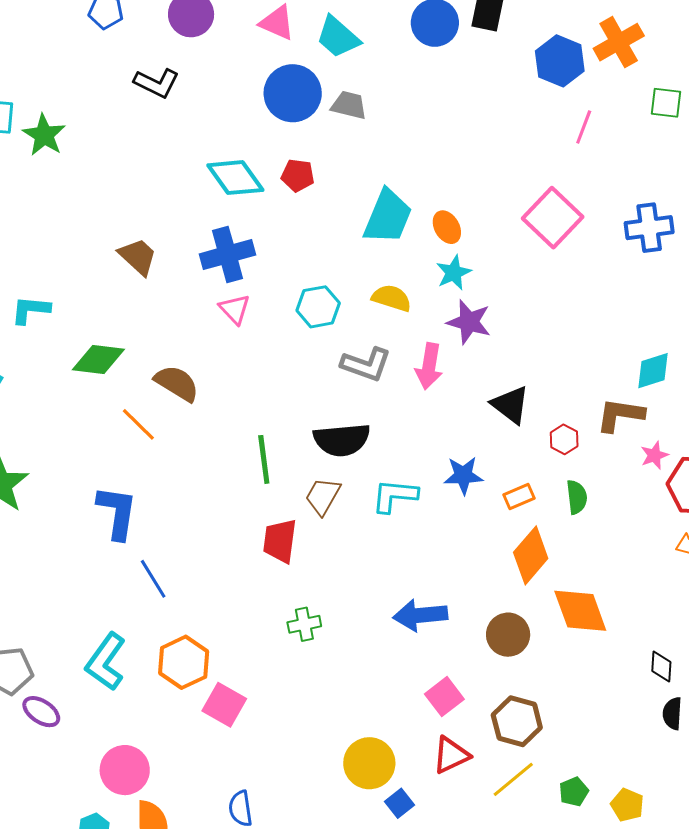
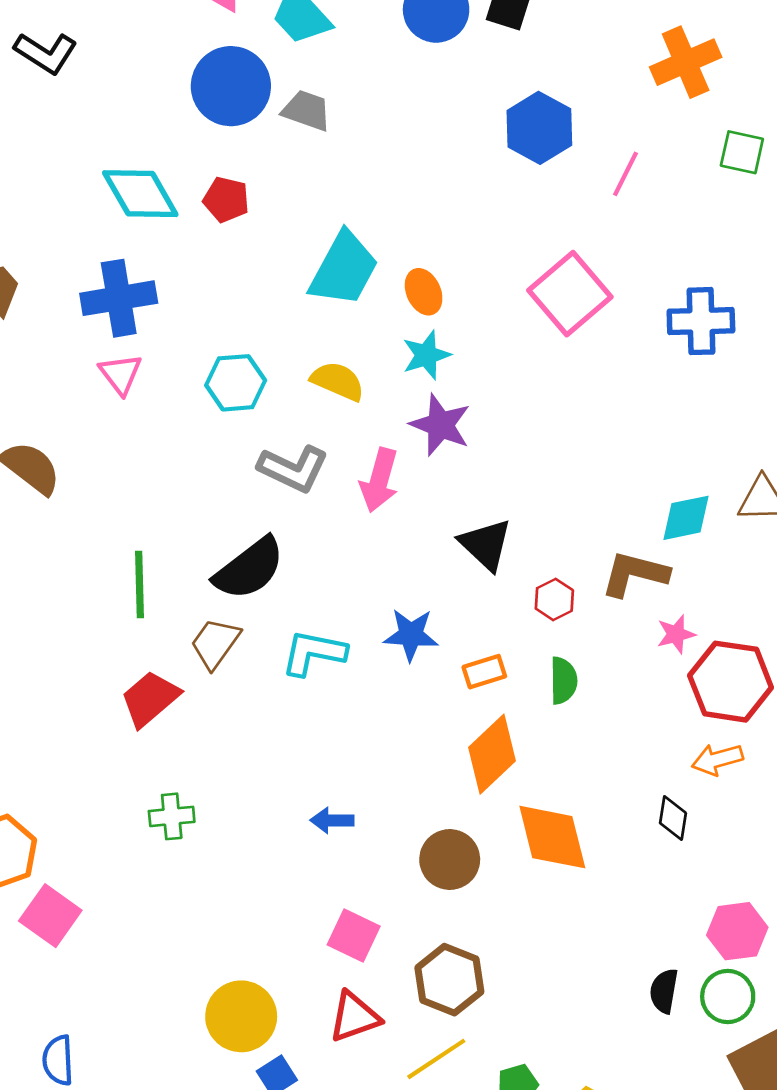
blue hexagon: (560, 61) -> (539, 128), moved
black semicircle: (342, 440) -> (249, 569), turned -38
red trapezoid: (280, 541) -> (150, 699), turned 36
blue arrow: (420, 615) -> (332, 820), size x0.6
black diamond: (661, 667) -> (673, 818), moved
pink square: (444, 697) -> (354, 935), turned -33

